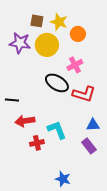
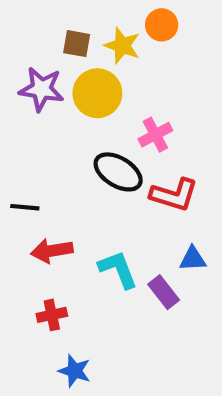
orange circle: (78, 34) -> (162, 25), moved
red cross: (37, 143) -> (52, 315), moved
purple rectangle: (89, 146) -> (164, 292), moved
blue star: (63, 179) -> (75, 371), moved

